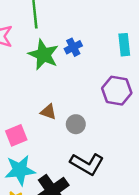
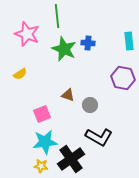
blue cross: (73, 47) -> (88, 43), turned 32

